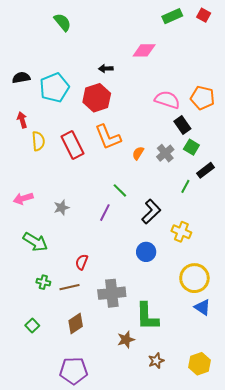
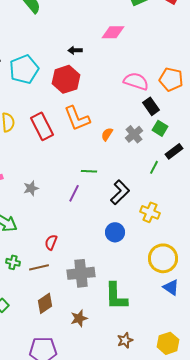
green line: (120, 190) -> (89, 171), turned -42
brown star: (126, 340) -> (79, 318), moved

